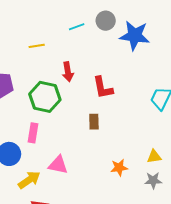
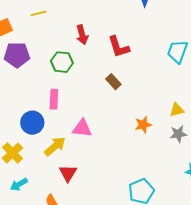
yellow line: (37, 46) -> (39, 13), moved
green hexagon: (45, 97) -> (62, 62), size x0.7
brown rectangle: (94, 122) -> (113, 82), turned -35

